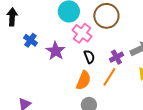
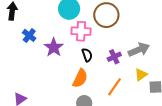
pink cross: (82, 33) -> (81, 31), turned -36
orange line: (109, 77) -> (114, 87), moved

